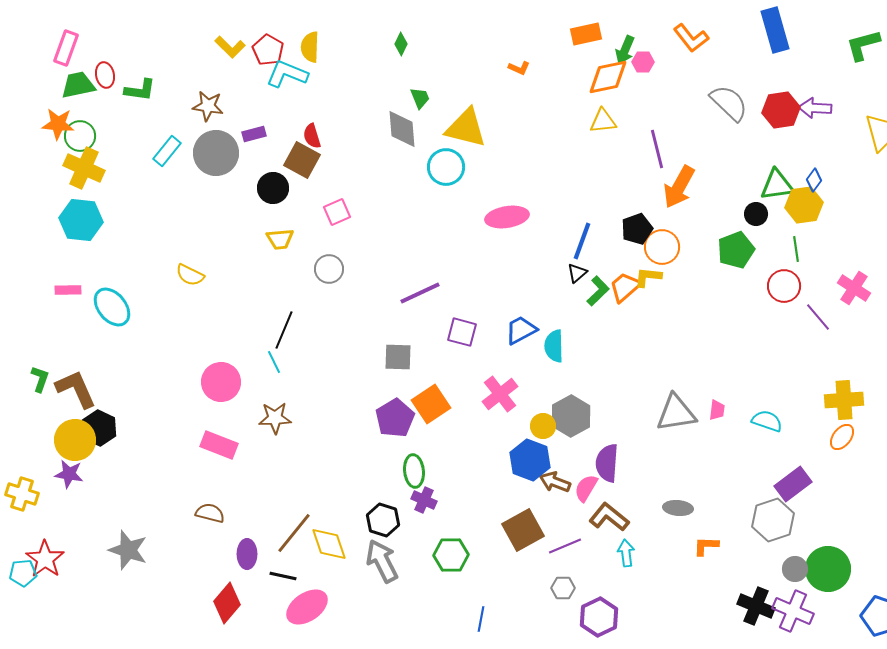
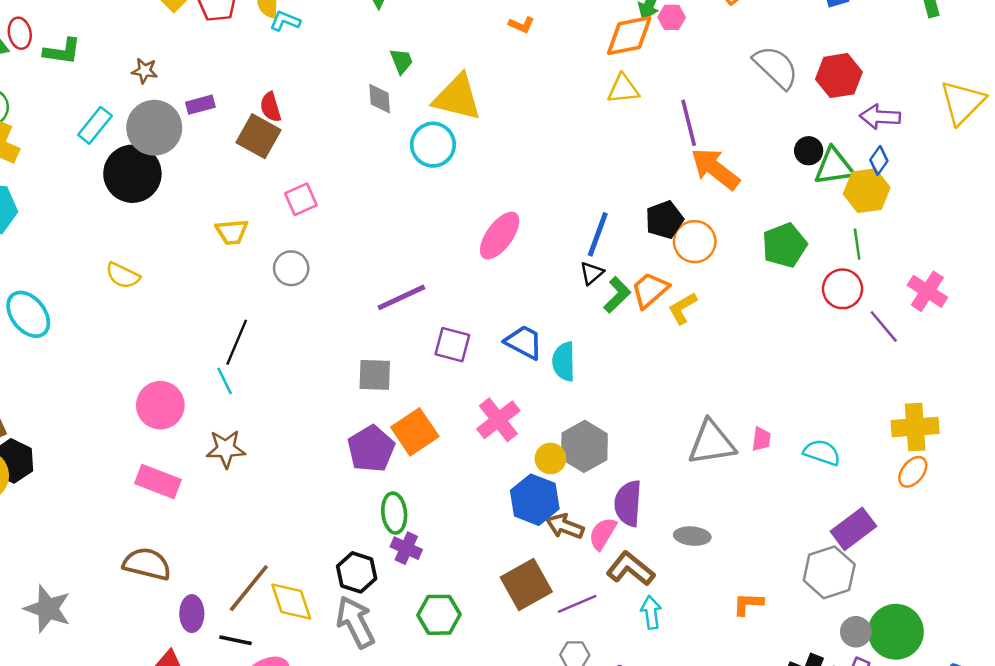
cyan L-shape: (287, 74) -> (285, 21), moved, size x0.6
brown star: (208, 106) -> (145, 71), size x0.7
purple arrow: (815, 108) -> (880, 117), moved
gray diamond: (402, 129) -> (380, 99), size x0.7
orange arrow: (679, 187) -> (715, 169), turned 99
black circle: (273, 188) -> (132, 174), moved, size x1.5
black circle: (756, 214) -> (809, 151), moved
pink ellipse: (507, 217) -> (500, 236), moved, turned -45
yellow L-shape: (648, 277) -> (683, 308), moved, turned -36
blue trapezoid: (521, 330) -> (524, 342), turned 56
gray ellipse: (678, 508) -> (692, 536), moved
brown semicircle: (210, 513) -> (147, 564), size x1.4

